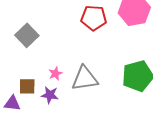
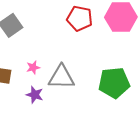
purple star: (50, 95) -> (35, 95), moved

